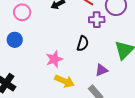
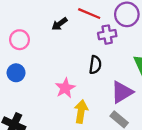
purple triangle: (101, 70) -> (122, 92), size x1.5
yellow arrow: (64, 81) -> (81, 112), turned -96

